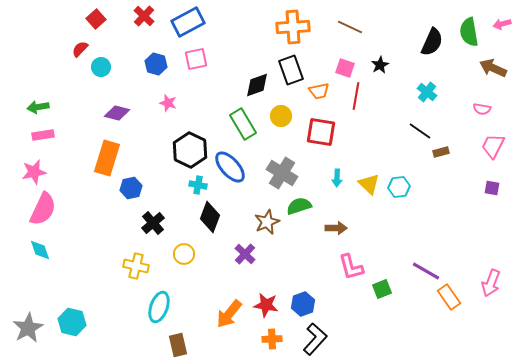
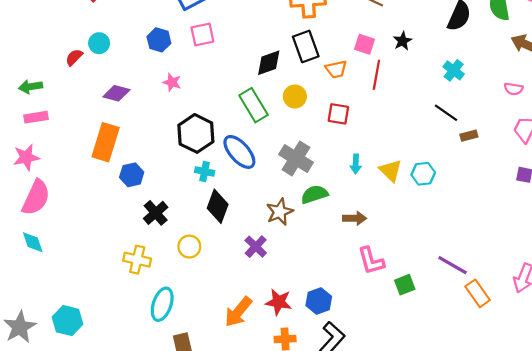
red semicircle: (80, 49) -> (74, 57), moved
red square: (321, 132) -> (338, 114), size x0.7

